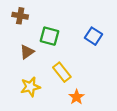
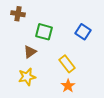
brown triangle: (27, 52) -> (30, 52), moved
yellow rectangle: (62, 72) -> (67, 64), moved

